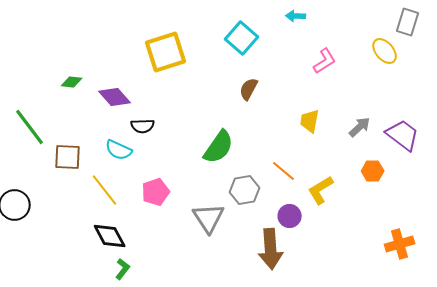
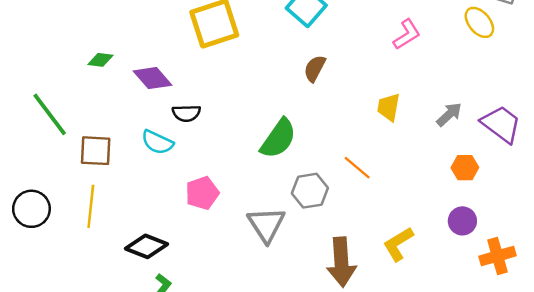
yellow line: (105, 190) -> (91, 206), moved, turned 44
yellow L-shape: (321, 190) -> (398, 244), moved
purple circle: (290, 216) -> (462, 221), moved
black diamond: (110, 236) -> (146, 246), turned -40

